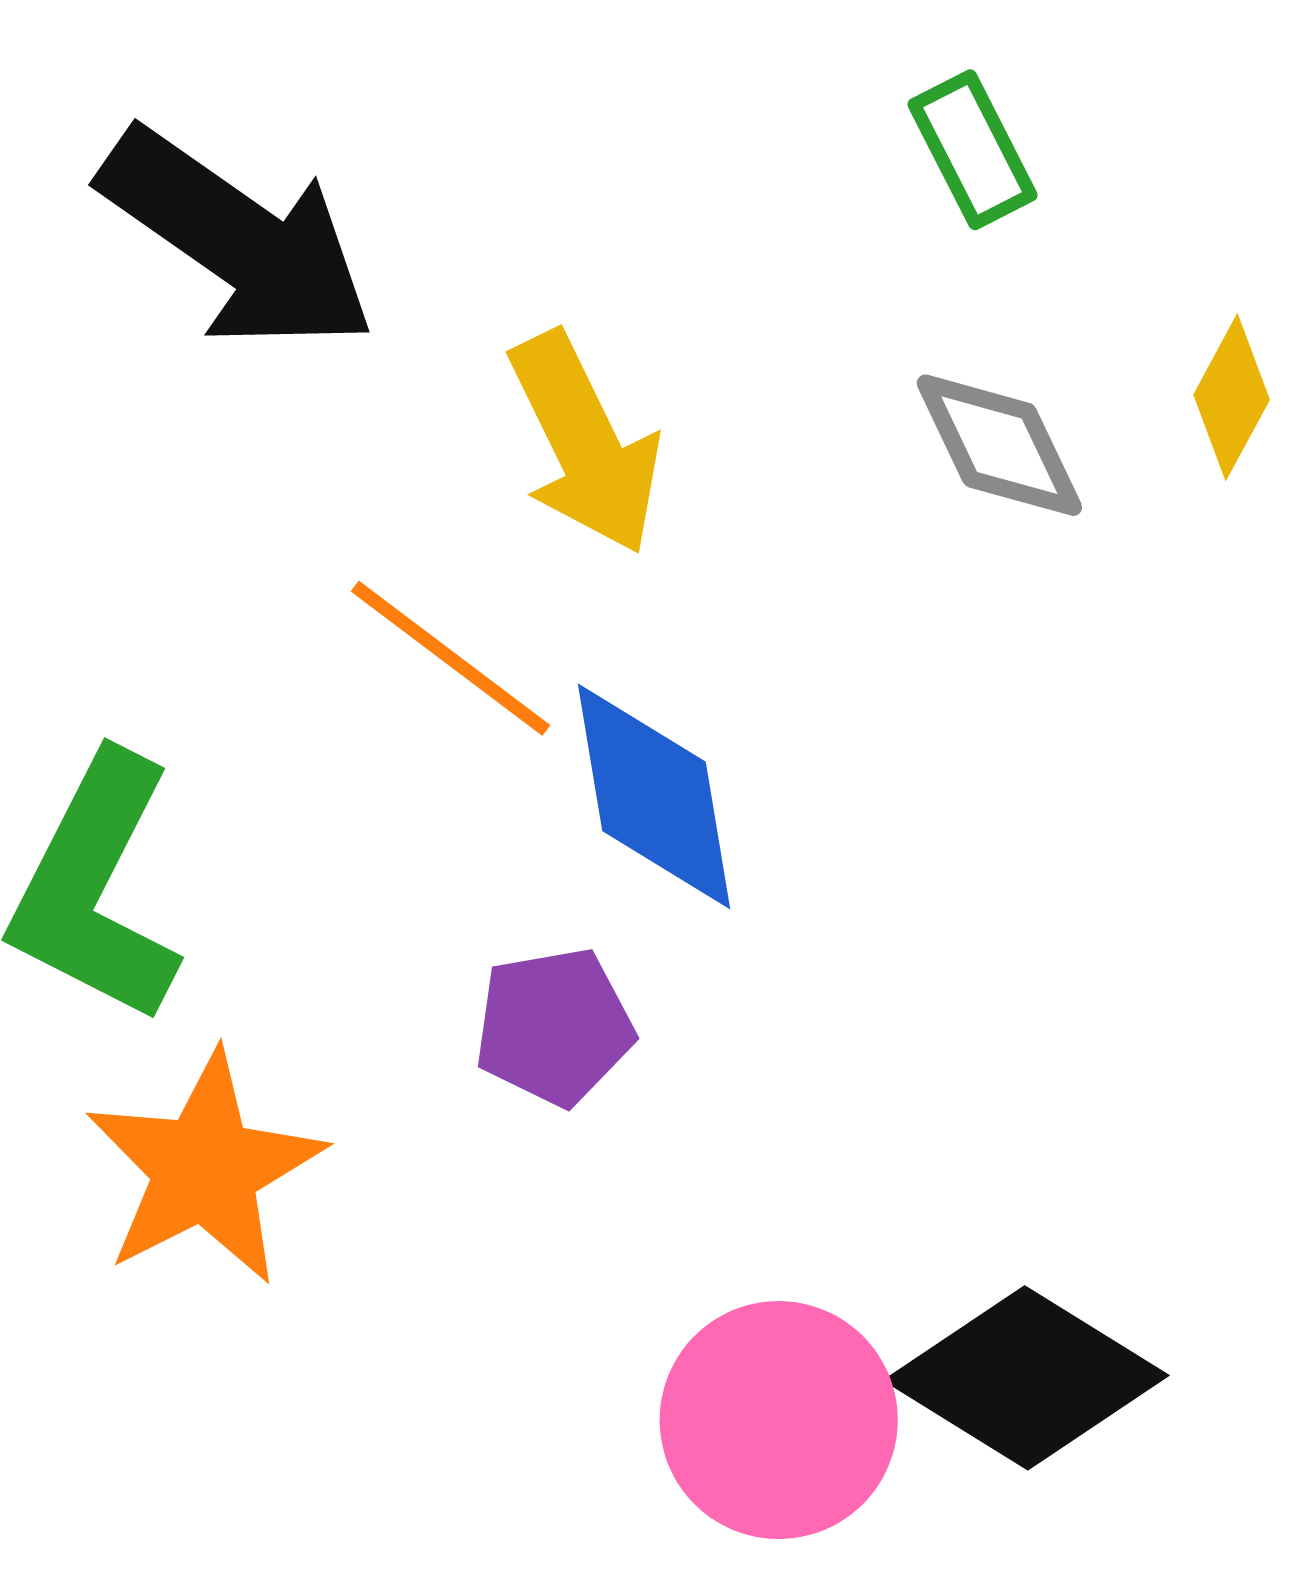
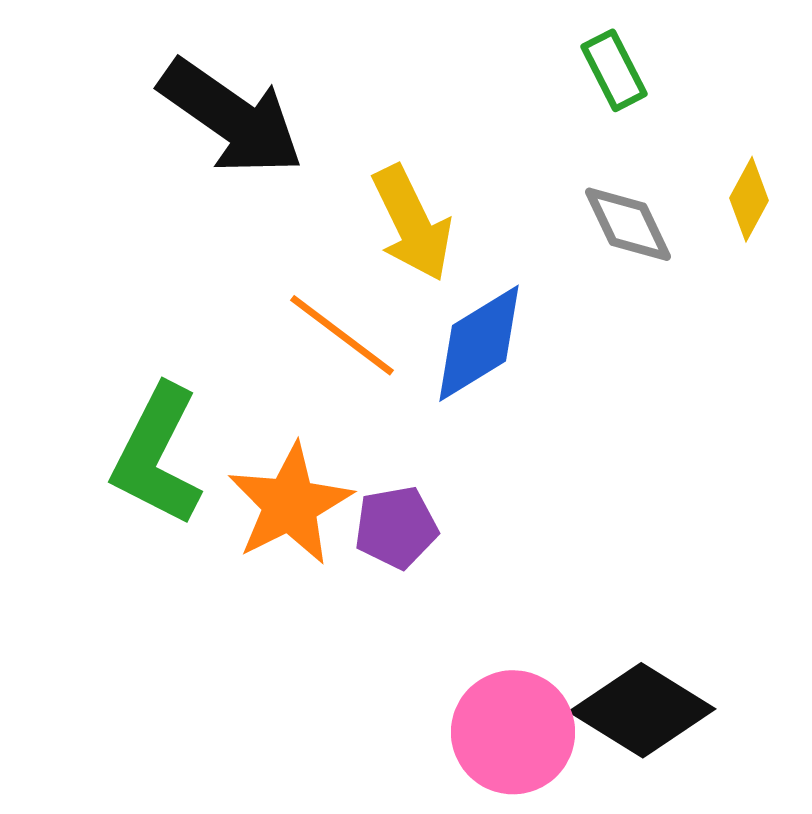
blue diamond: (654, 796) -> (479, 343), moved, turned 68
orange star: (205, 1169) -> (290, 504), moved

